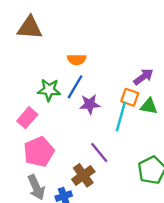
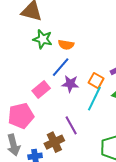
green star: (49, 90) -> (43, 39), moved
orange square: (130, 97) -> (96, 81), moved
pink rectangle: (27, 118) -> (41, 89), moved

